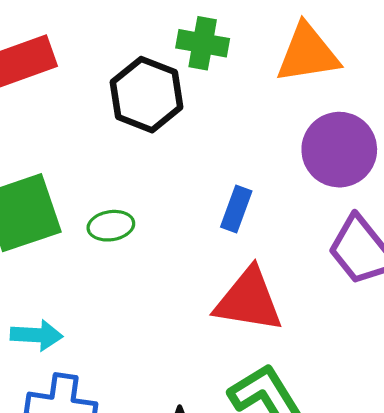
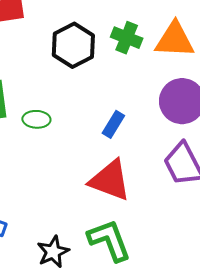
green cross: (203, 43) -> (127, 38), moved

